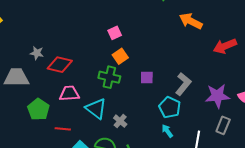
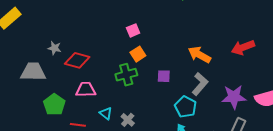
orange arrow: (191, 21) -> (199, 55), moved
green cross: (109, 77) -> (126, 75), turned -30
cyan triangle: (96, 109) -> (106, 113), moved, size x0.6
gray cross: (120, 121) -> (128, 120), moved

